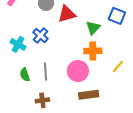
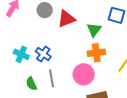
blue cross: (40, 35) -> (43, 54), moved

